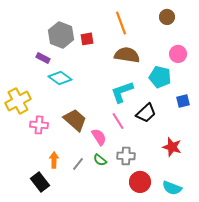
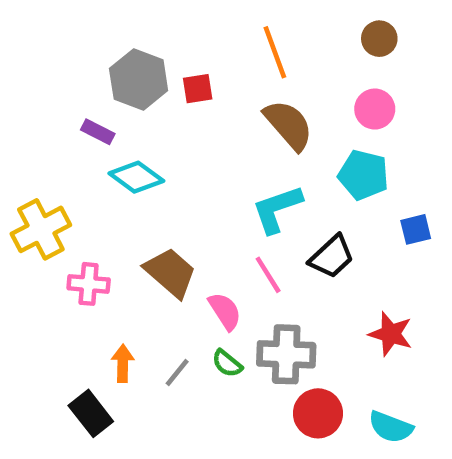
pink circle: (178, 54) -> (375, 109), moved
brown semicircle: (127, 55) -> (288, 125), turned 40
gray cross: (126, 156) -> (286, 354), size x1.4

